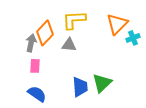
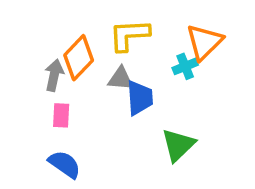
cyan cross: (133, 38) -> (185, 66), moved
blue trapezoid: (80, 87) -> (140, 98), moved

